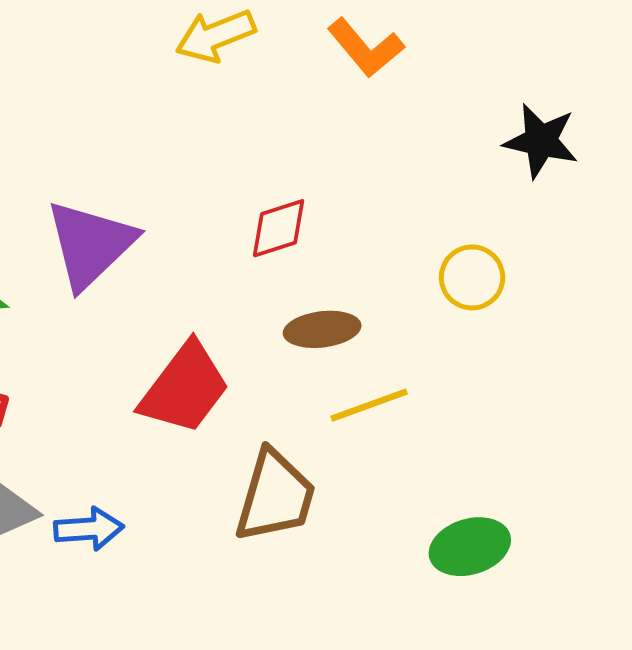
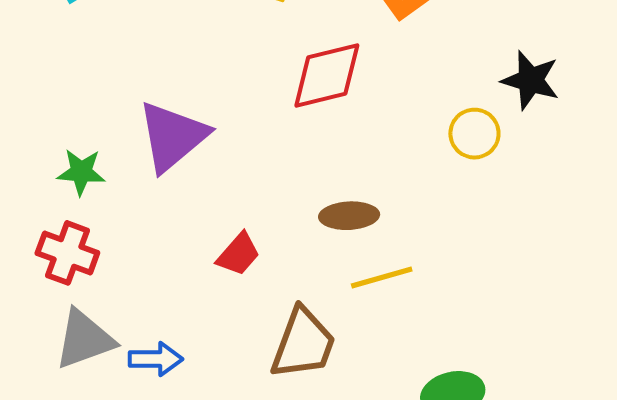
red diamond: (279, 228) -> (327, 76), moved, size x1.5
yellow circle: (472, 277) -> (474, 134), moved
red trapezoid: (185, 388) -> (238, 254), size x0.6

